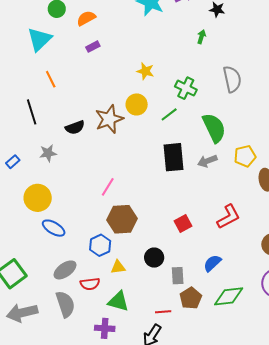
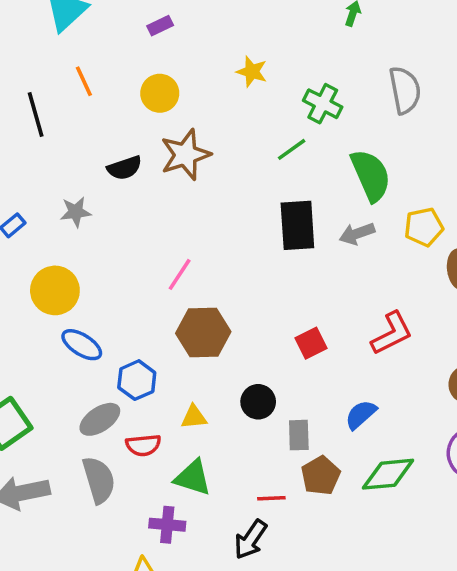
yellow circle: (137, 104) -> (160, 93), moved
black line: (32, 112) -> (36, 115), moved
blue hexagon: (100, 245) -> (137, 380), moved

